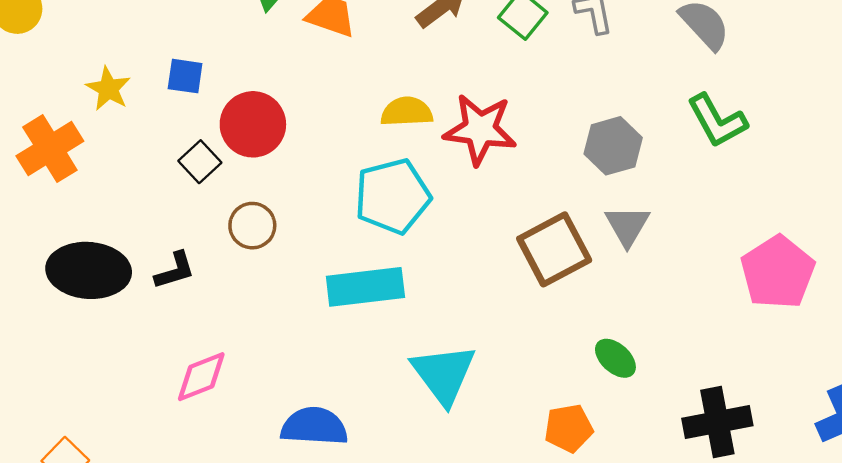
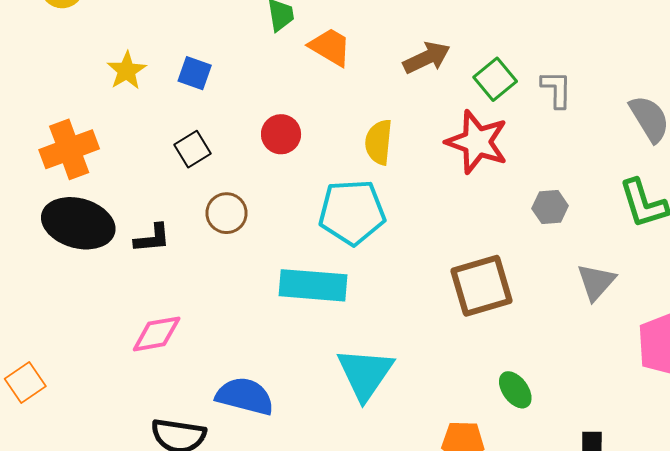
yellow semicircle: (407, 112) -> (379, 142), turned -93
red circle: (253, 124) -> (281, 134), moved, size x0.7
red star: (480, 129) -> (477, 142), moved
gray hexagon: (613, 146) -> (550, 207), size x0.7
orange cross: (50, 149) -> (69, 149), moved
gray triangle: (627, 226) -> (596, 282), moved

